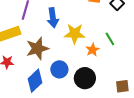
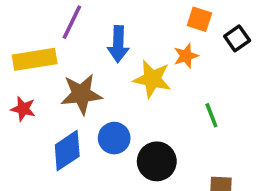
green line: (110, 39) -> (211, 115), moved
orange star: (92, 50) -> (186, 56), moved

